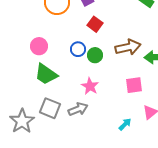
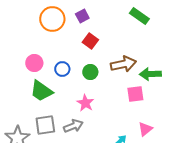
blue circle: (78, 49) -> (62, 69), moved
pink square: (134, 85) -> (135, 94), moved
gray square: (50, 108) -> (45, 125), turned -30

